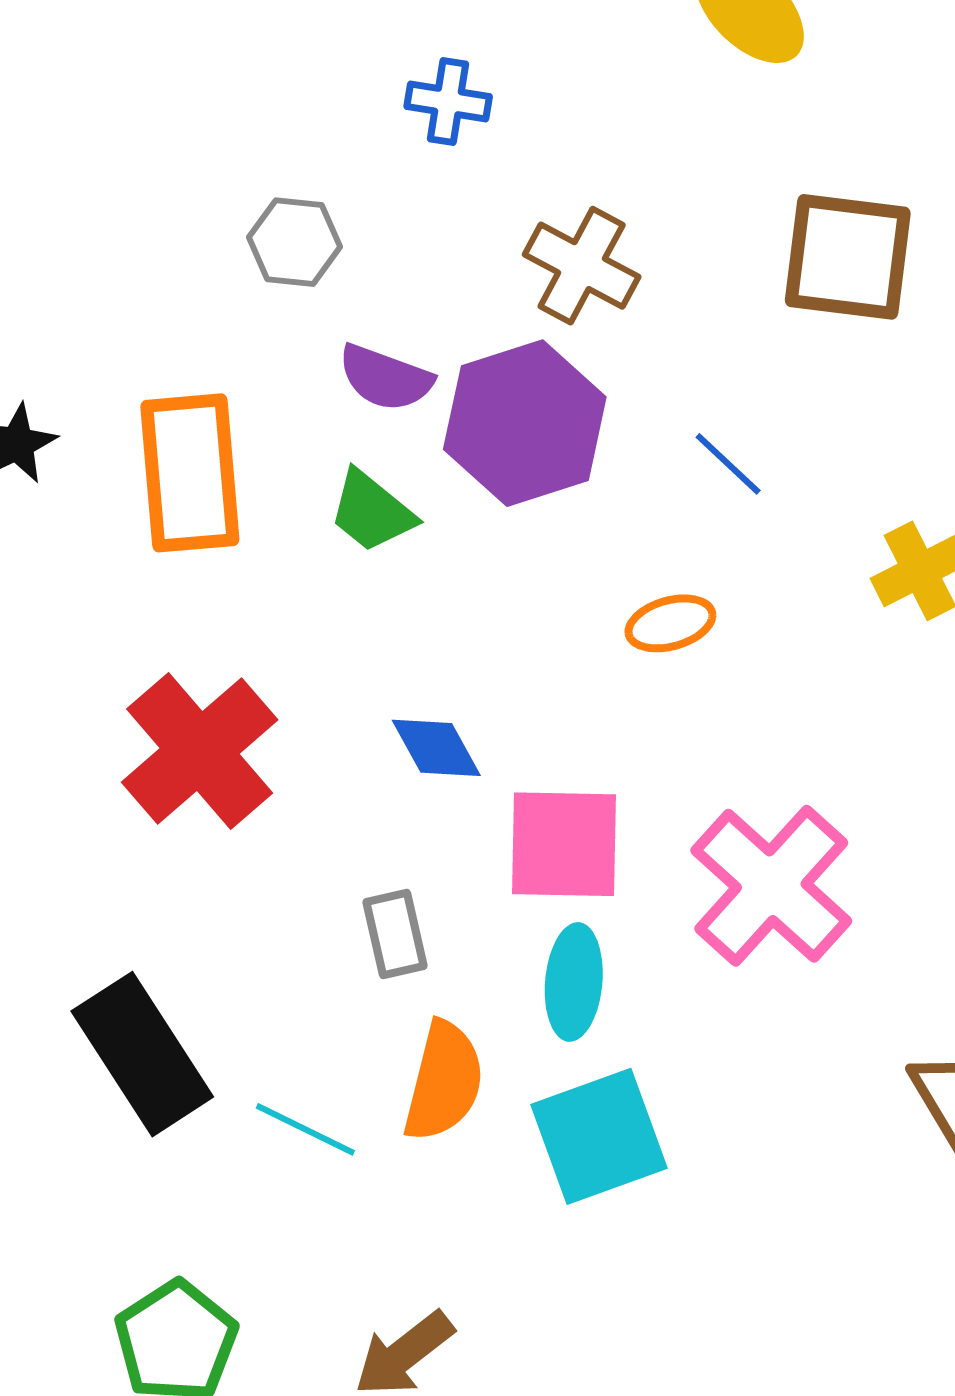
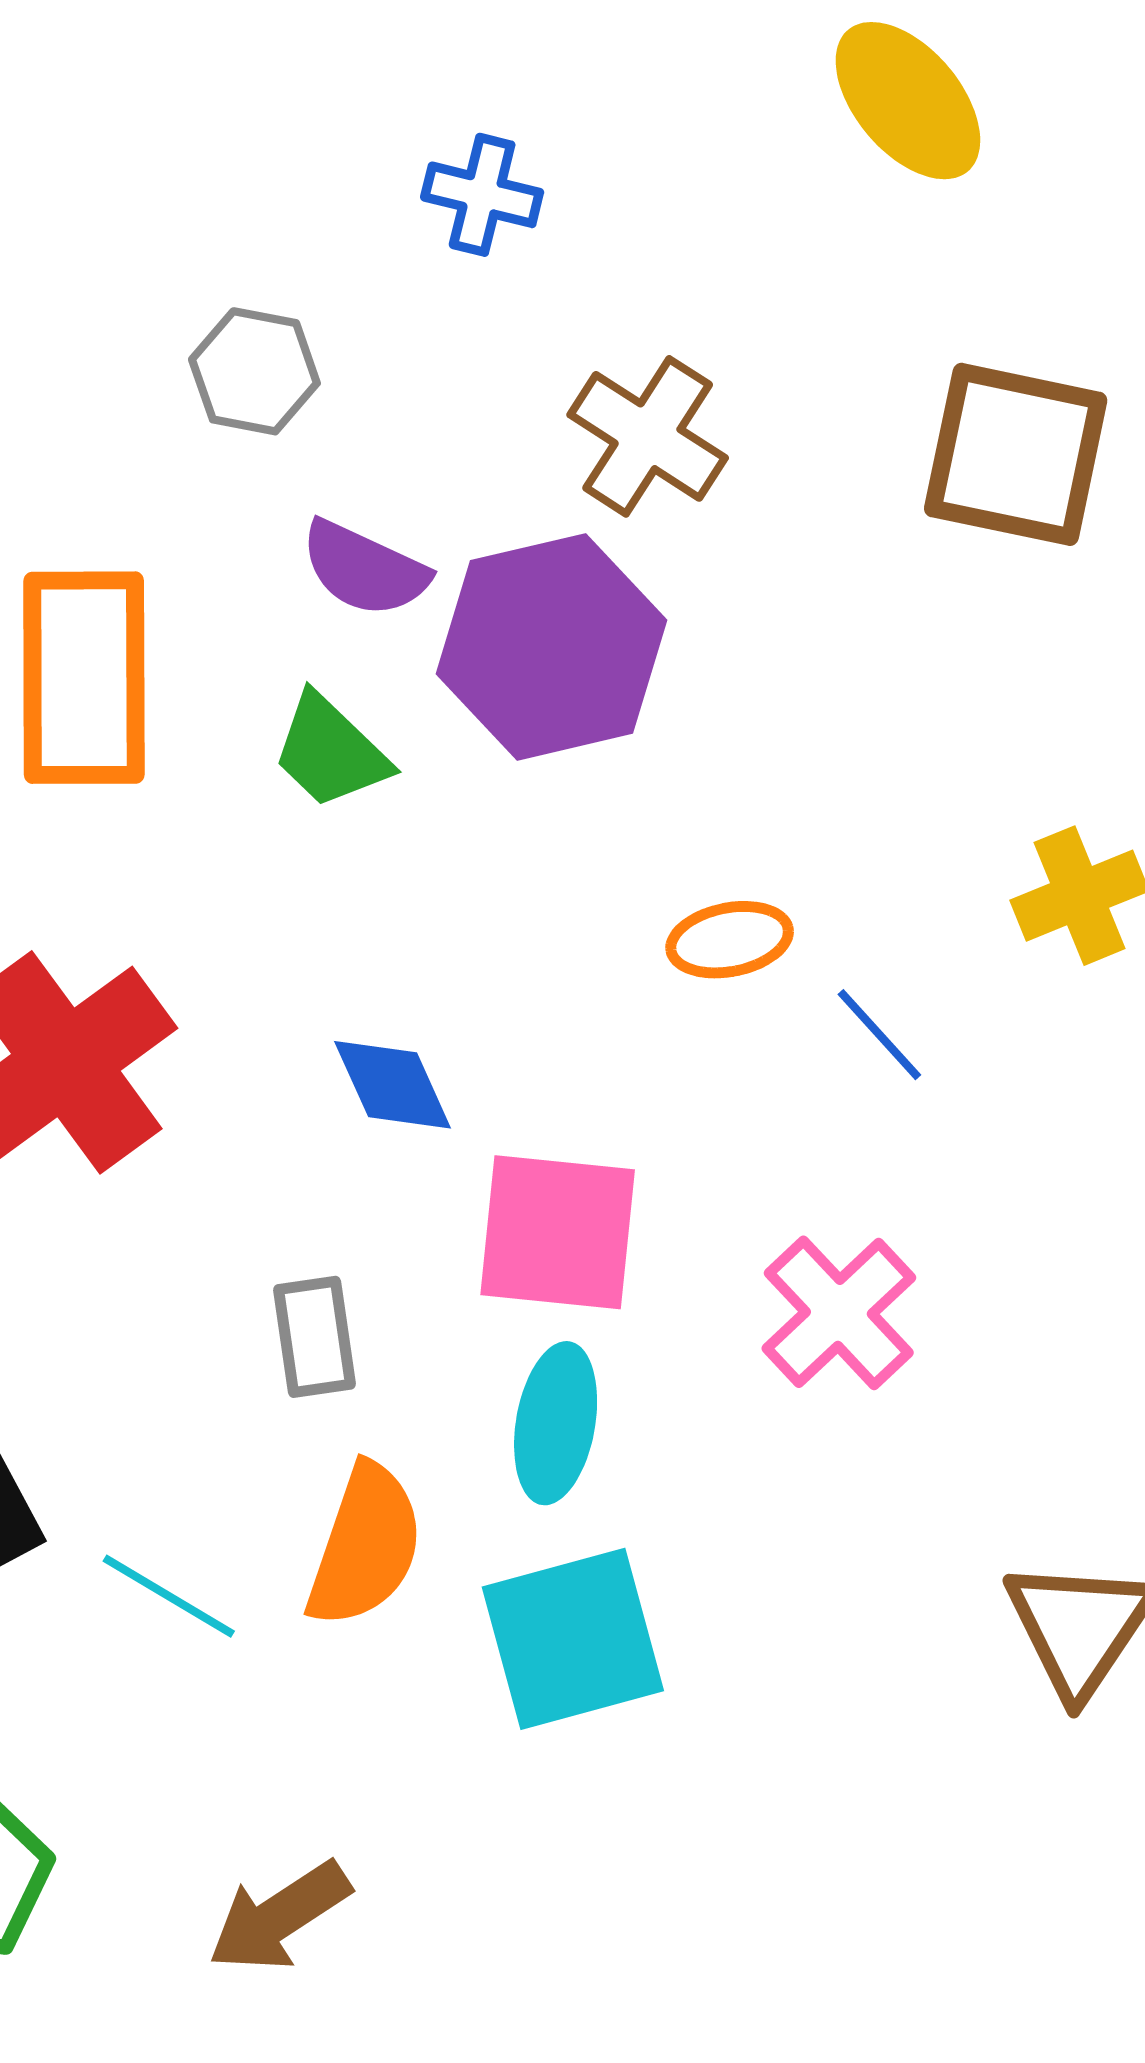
blue line: (728, 464) -> (879, 1035), moved
pink cross: (771, 886) -> (839, 1313), size x0.7

